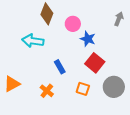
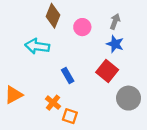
gray arrow: (119, 19) -> (115, 21), moved
blue star: (88, 39) -> (115, 44), moved
orange square: (83, 89) -> (70, 116), moved

